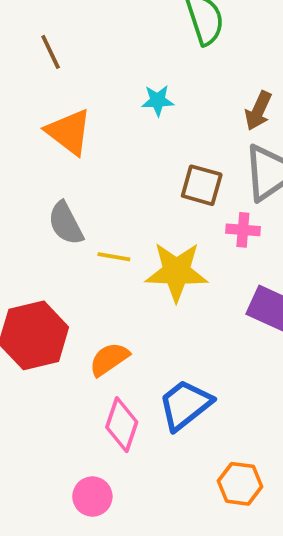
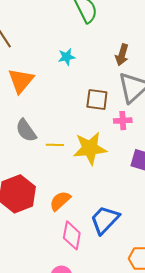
orange triangle: (69, 132) -> (21, 81), turned 40

